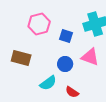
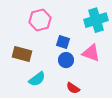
blue square: (66, 36) -> (63, 42), moved
cyan semicircle: (48, 83) -> (37, 79), moved

